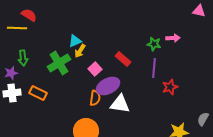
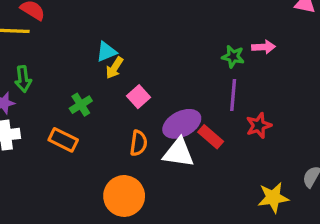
red rectangle: (123, 59) -> (211, 137), moved
green cross: (59, 63) -> (81, 105), moved, size x0.6
purple ellipse: (108, 86) -> (182, 124), moved
orange rectangle: (38, 93) -> (63, 140), moved

